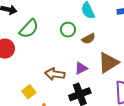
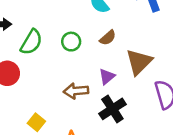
green circle: (68, 30) -> (71, 42), moved
yellow square: (29, 92) -> (36, 122), moved

